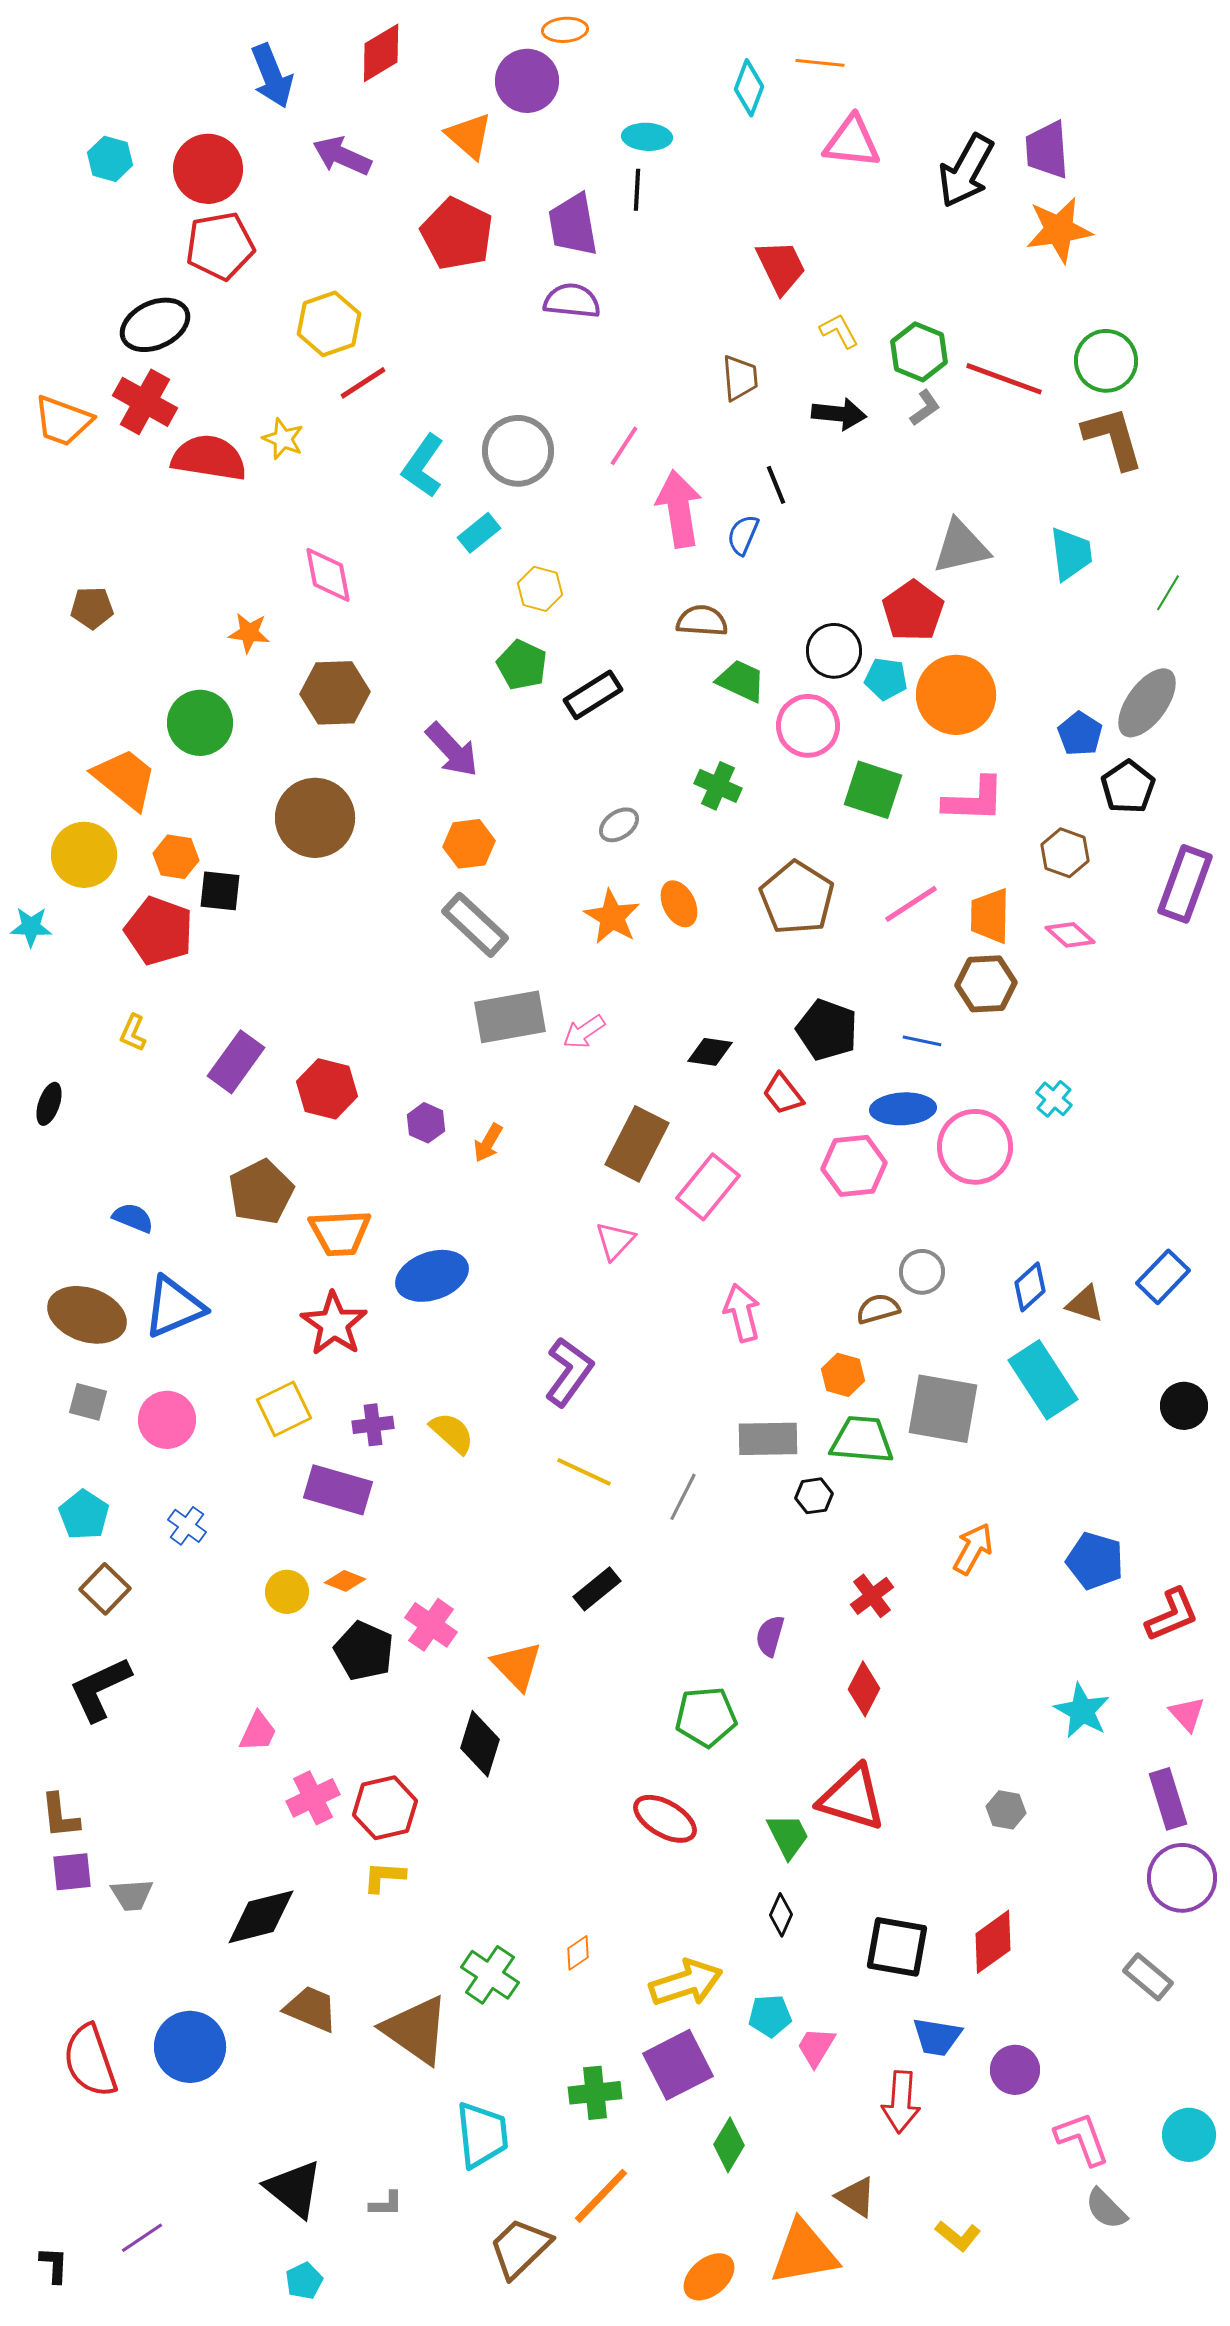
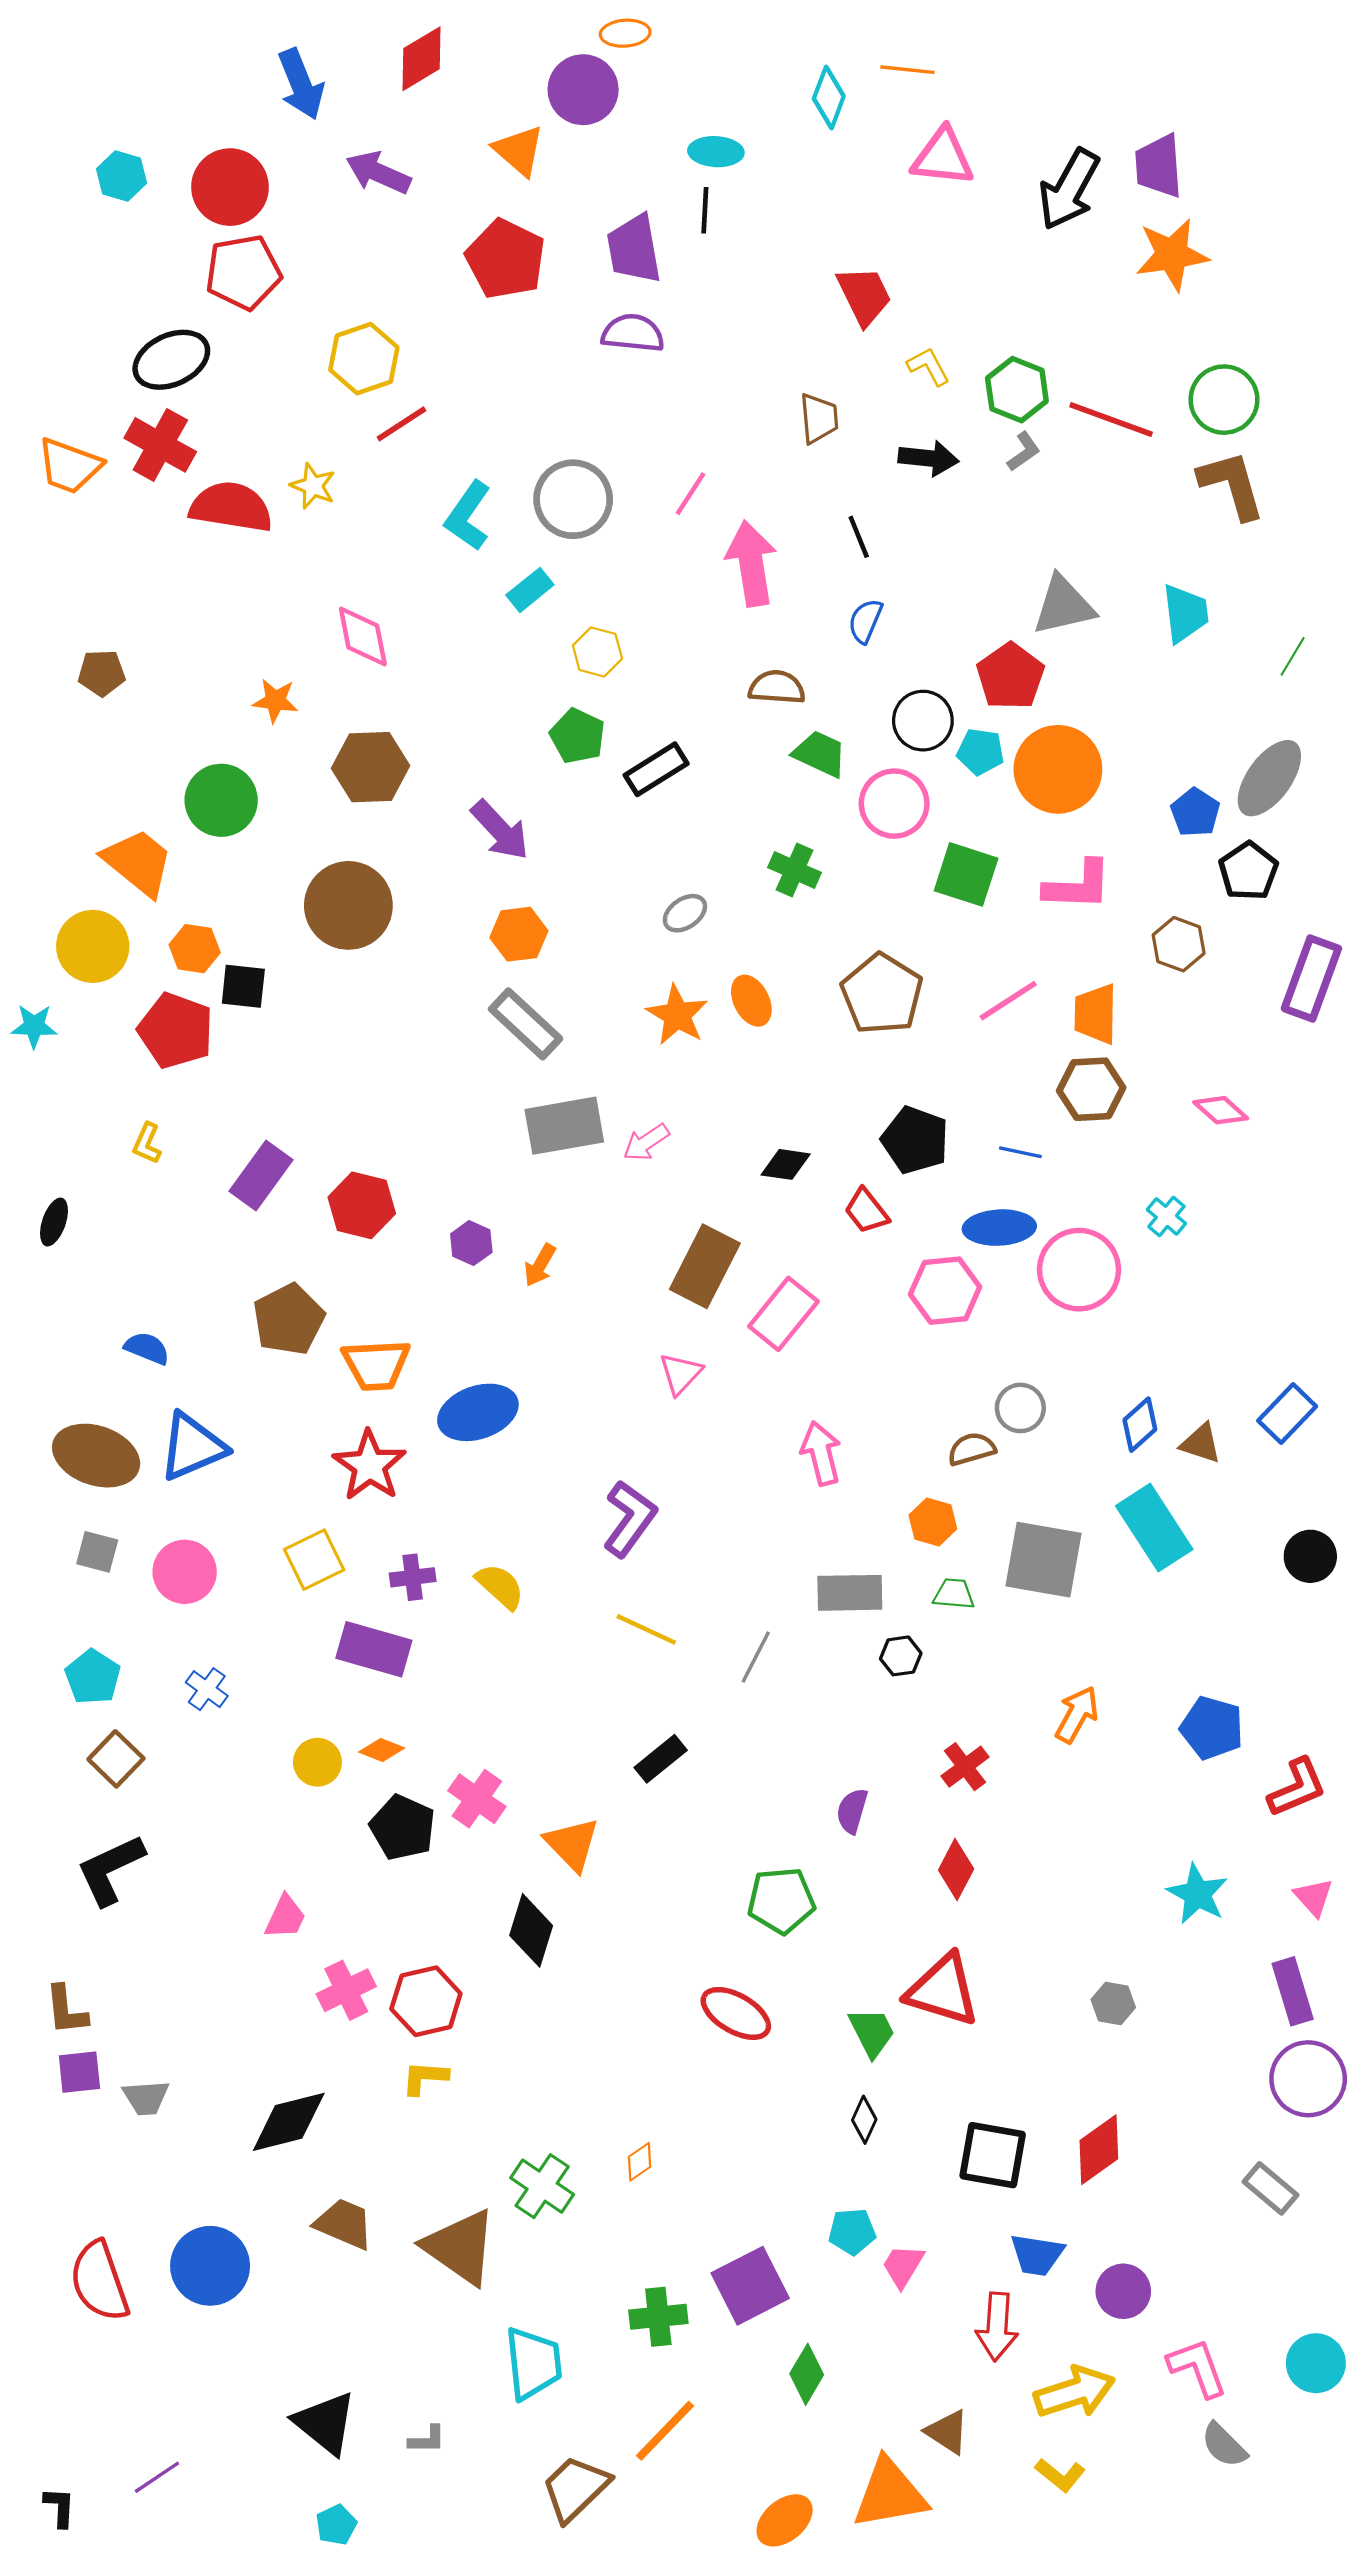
blue semicircle: (743, 535) -> (865, 621), moved
pink diamond: (1070, 935) -> (1221, 1110), moved
green trapezoid: (862, 1440) -> (954, 1594), size x0.6
yellow arrow: (686, 1983) -> (1075, 2392), moved

